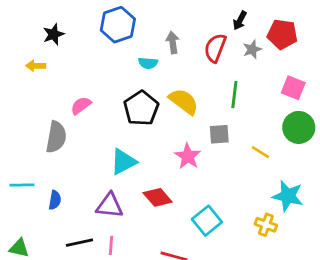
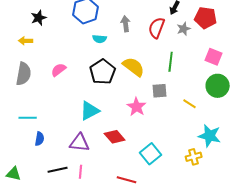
cyan semicircle: (148, 63) -> (100, 39), moved
gray semicircle: (56, 137) -> (24, 74), moved
cyan line: (22, 185) -> (28, 118), moved
yellow cross: (266, 225) -> (194, 157), turned -35

